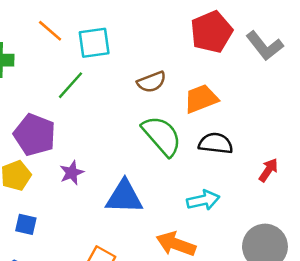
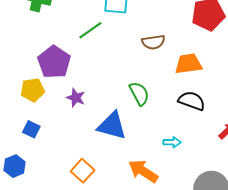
green semicircle: (162, 136) -> (139, 94), moved, size x0.7
purple star: (72, 173) -> (76, 98), turned 30
cyan arrow: (203, 200) -> (172, 142), size x0.7

